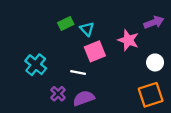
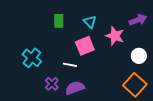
green rectangle: (66, 23) -> (59, 21), turned -64
cyan triangle: (87, 29) -> (90, 22), moved
orange square: (151, 95) -> (135, 85), turned -30

